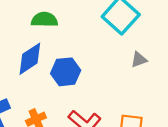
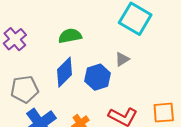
gray triangle: (139, 60) -> (122, 59), moved

